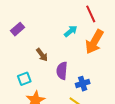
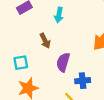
cyan arrow: (71, 31) -> (59, 15), moved, turned 128

